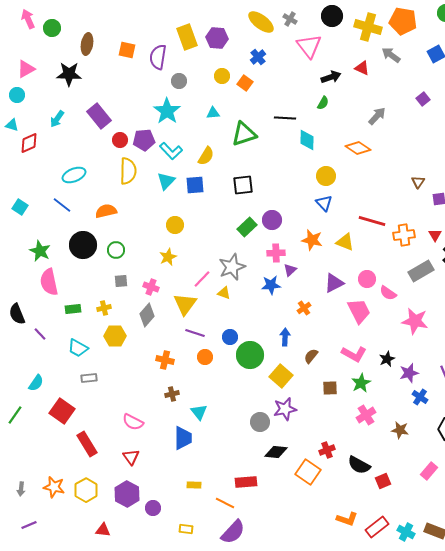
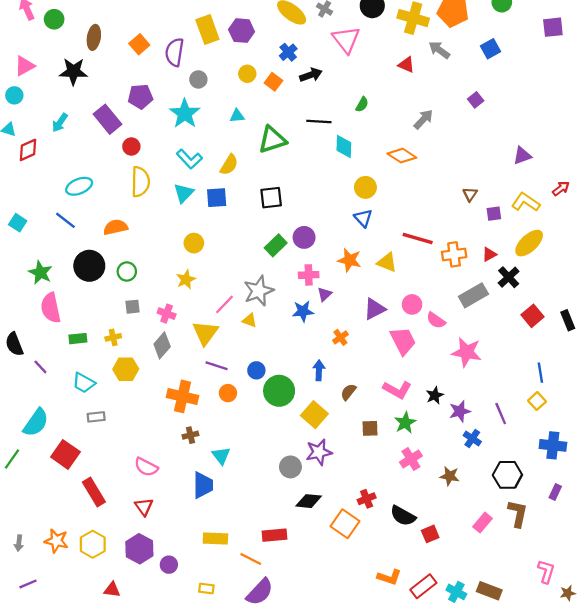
orange square: (127, 50) -> (139, 44), turned 36
black arrow: (331, 77) -> (311, 75), moved
purple pentagon: (144, 140) -> (140, 97), moved
red triangle: (435, 235) -> (489, 254), turned 32
orange cross: (165, 360) -> (182, 396), size x1.5
cyan semicircle: (36, 383) -> (36, 423), size x1.5
yellow rectangle: (194, 485) -> (215, 539), size x1.5

